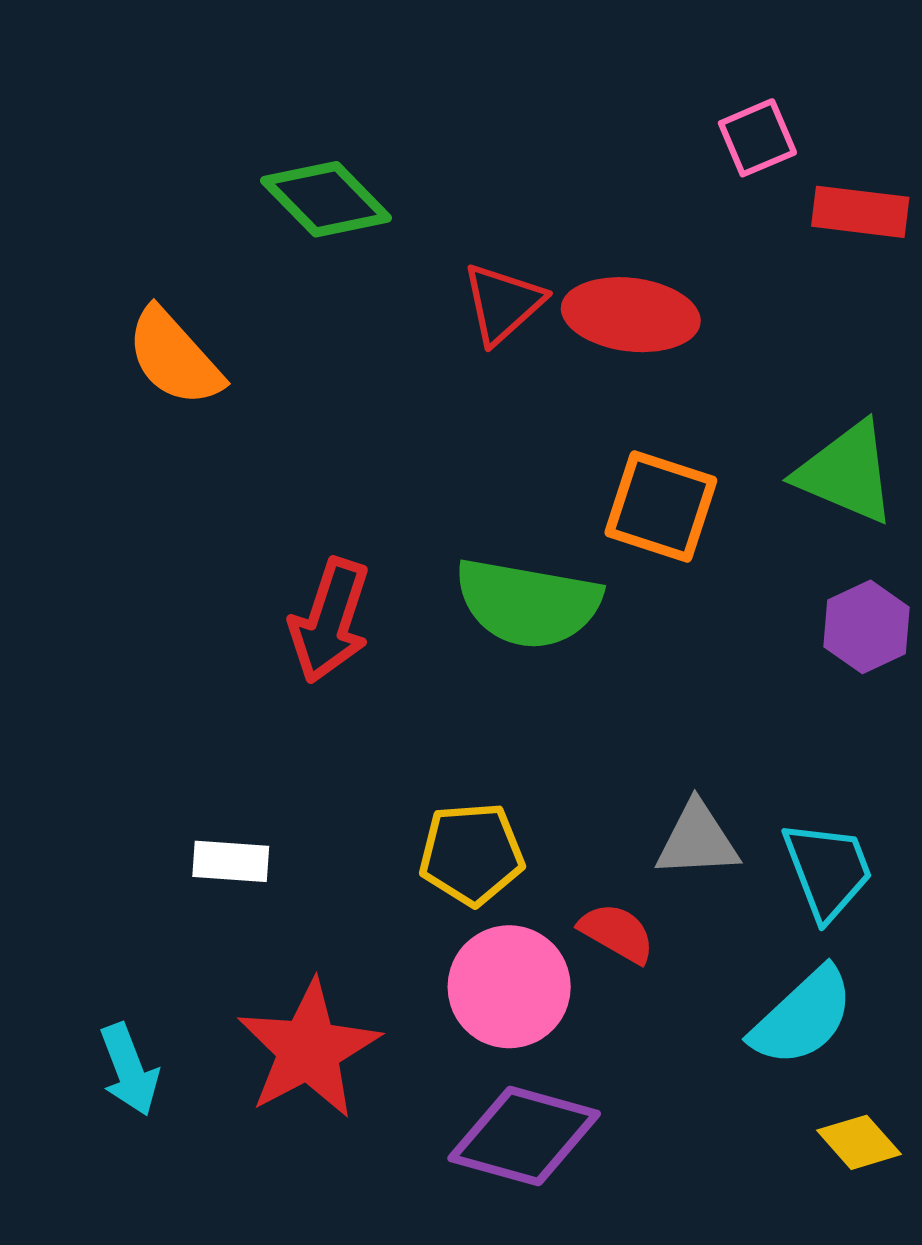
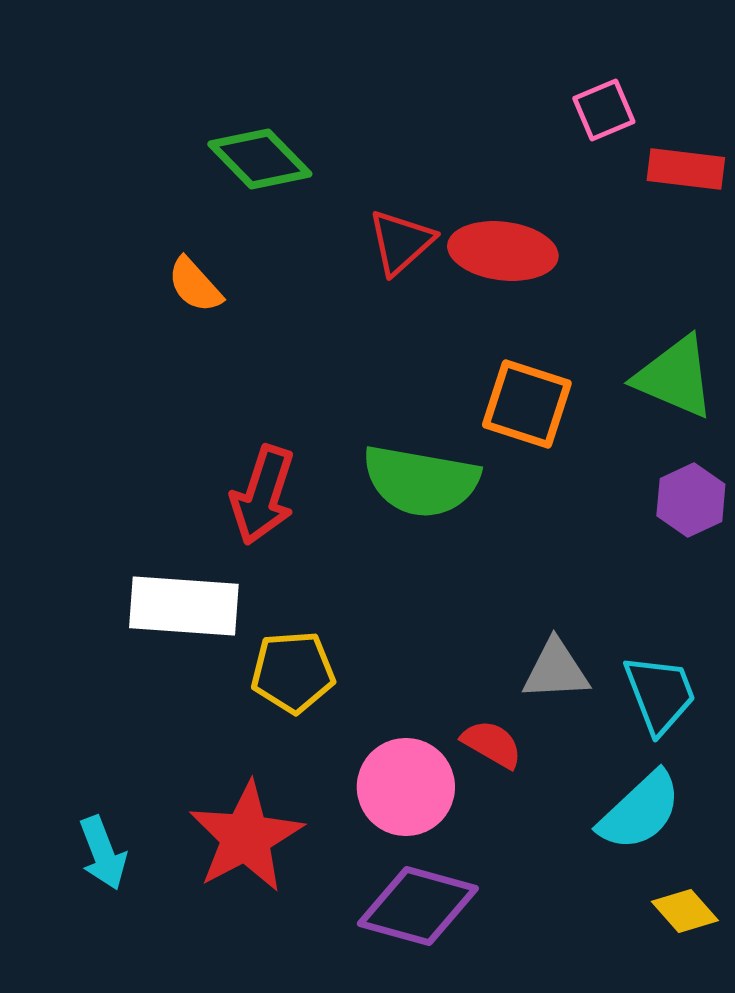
orange semicircle: (174, 357) -> (195, 285), moved, size x0.7
yellow pentagon: (472, 854) -> (293, 672), moved
white rectangle: (231, 861) -> (184, 606), moved, size x1.8

